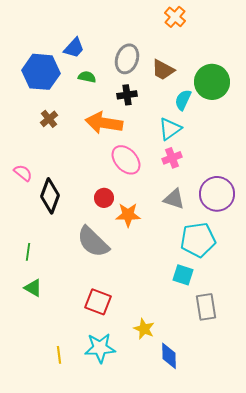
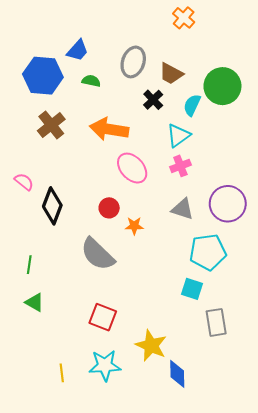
black cross: (127, 95) -> (153, 100), moved, turned -36
brown cross: (49, 119) -> (51, 125), size x1.5
orange star: (128, 215) -> (134, 226), size x0.7
yellow star: (144, 329) -> (151, 346), size x1.4

